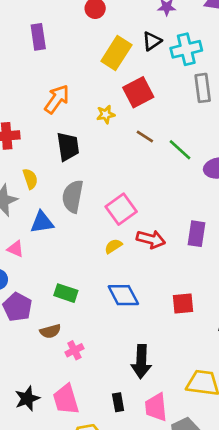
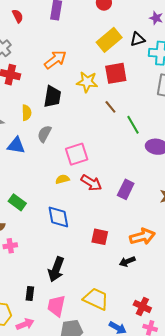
yellow star: (106, 114) -> (87, 82), size x1.5
yellow semicircle: (30, 179) -> (27, 113), moved
gray semicircle: (73, 196) -> (44, 134), size x0.7

